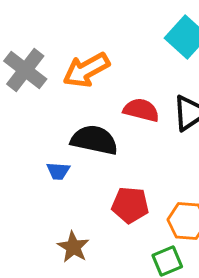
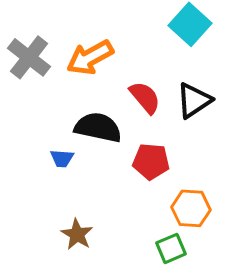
red semicircle: (141, 110) -> (145, 97), turned 36
red pentagon: (130, 205) -> (151, 161), moved

